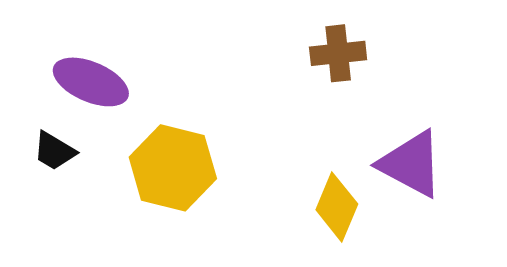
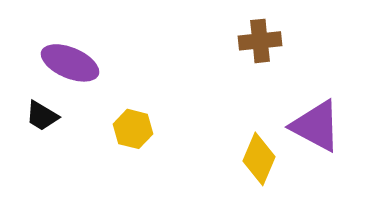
yellow hexagon: (173, 168) -> (133, 129), size x0.6

